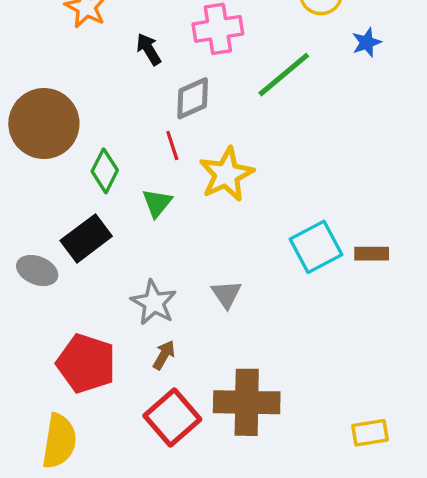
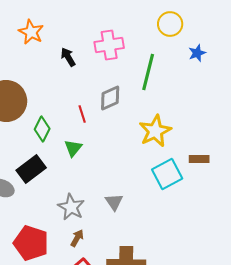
green line: (284, 75) -> (148, 72), turned -36
gray diamond: (193, 98) -> (110, 98), moved
yellow star: (226, 174) -> (155, 131), moved
brown rectangle: (372, 254) -> (199, 159), moved

